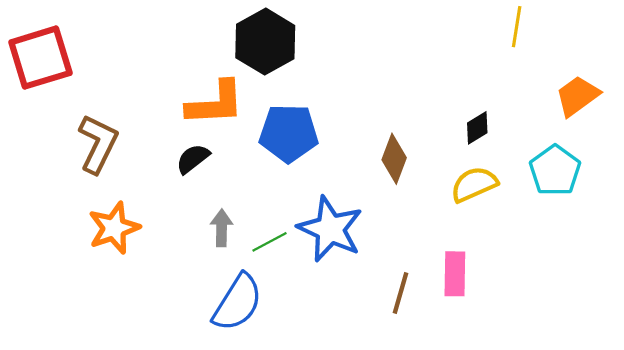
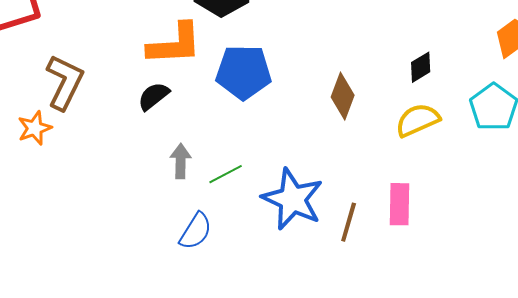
orange star: (114, 228) -> (35, 128), moved, size x0.7
blue star: (330, 229) -> (293, 199), moved
blue semicircle: (238, 303) -> (196, 231), size x0.7

